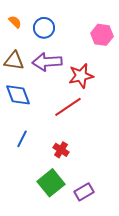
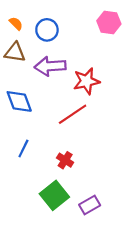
pink hexagon: (102, 35) -> (109, 22), moved
brown triangle: (14, 61) -> (15, 52), moved

